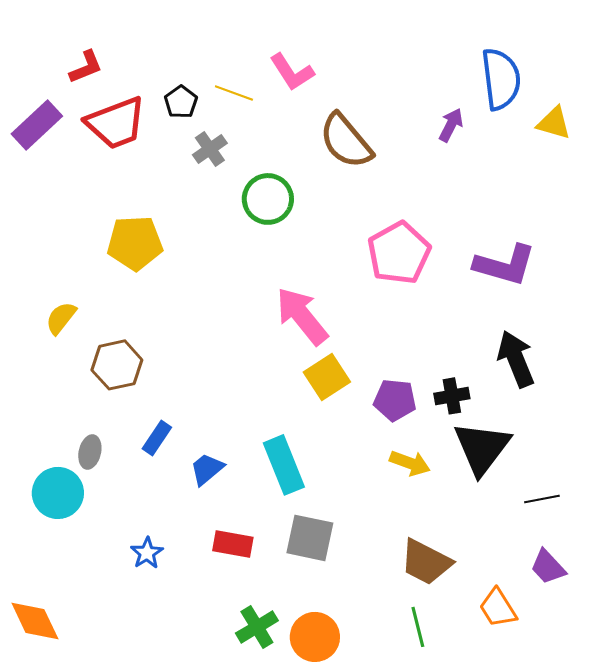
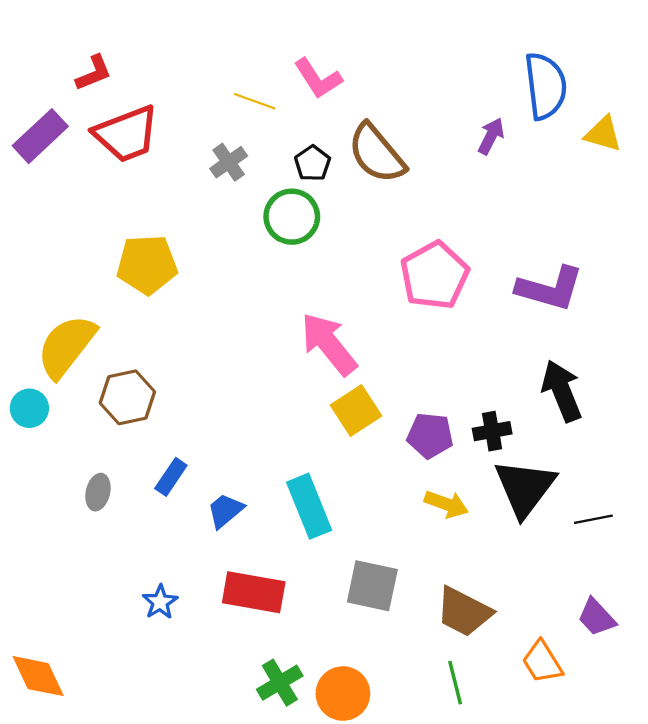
black pentagon: (181, 102) -> (312, 163), moved
yellow semicircle: (61, 318) -> (66, 346), size x1.8
cyan circle: (58, 493) -> (29, 408), moved, size x0.7
black line: (542, 499) -> (593, 519), moved
gray square: (310, 538) -> (372, 586), moved
red rectangle: (233, 544) -> (254, 592), size x1.4

